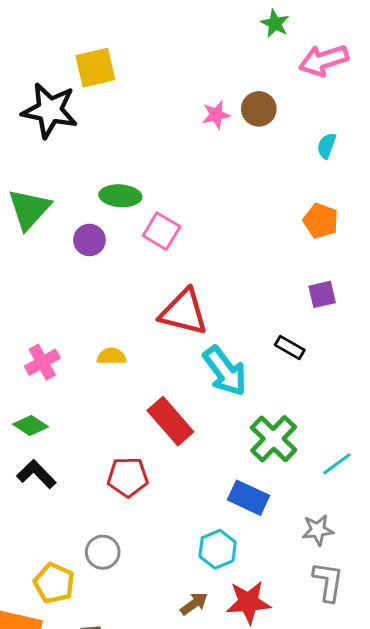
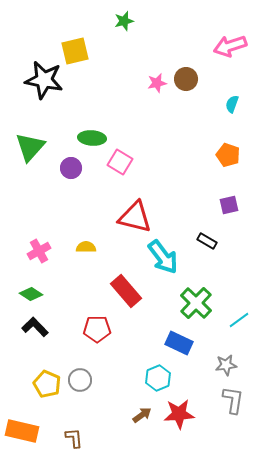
green star: (275, 23) -> (124, 21), moved, turned 30
yellow pentagon: (54, 583) -> (47, 384), moved

